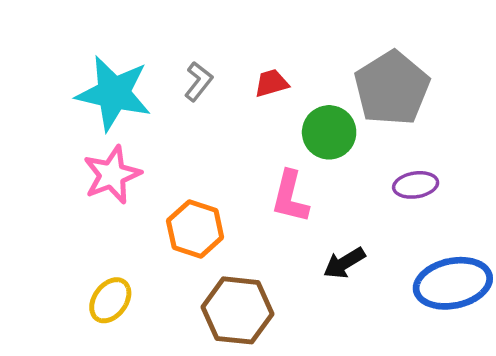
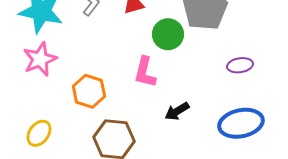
purple ellipse: (416, 185) -> (240, 65), moved

